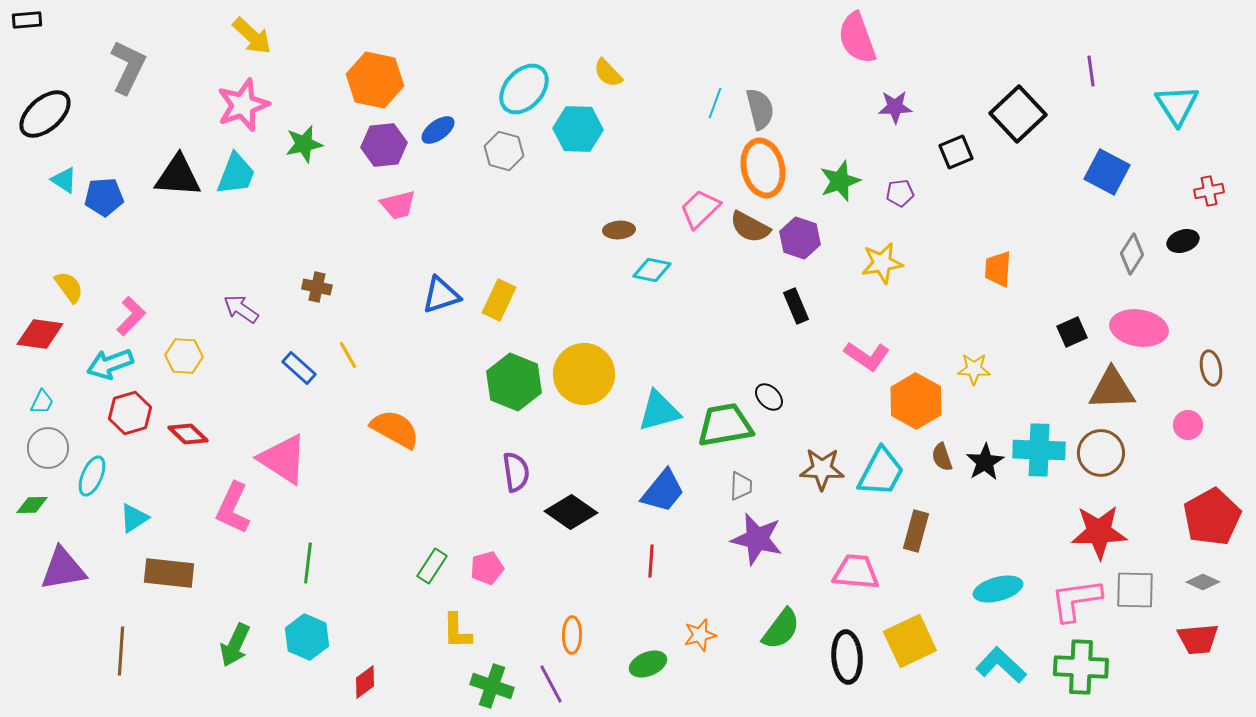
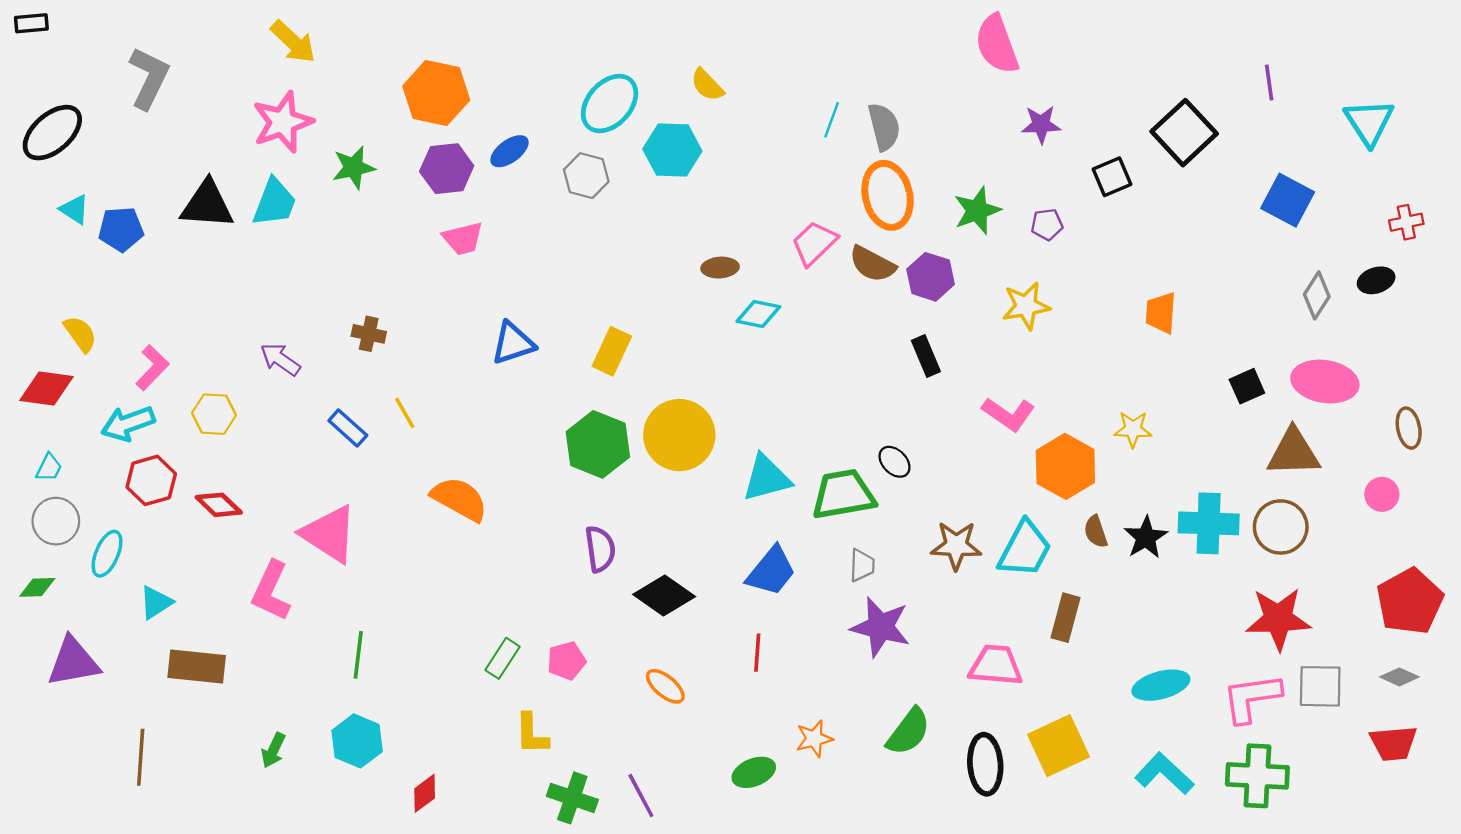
yellow rectangle: (499, 300) -> (612, 351), moved
orange ellipse: (572, 635) -> (665, 686), moved, turned -51
green arrow: (235, 645) -> (273, 750), size x0.7

